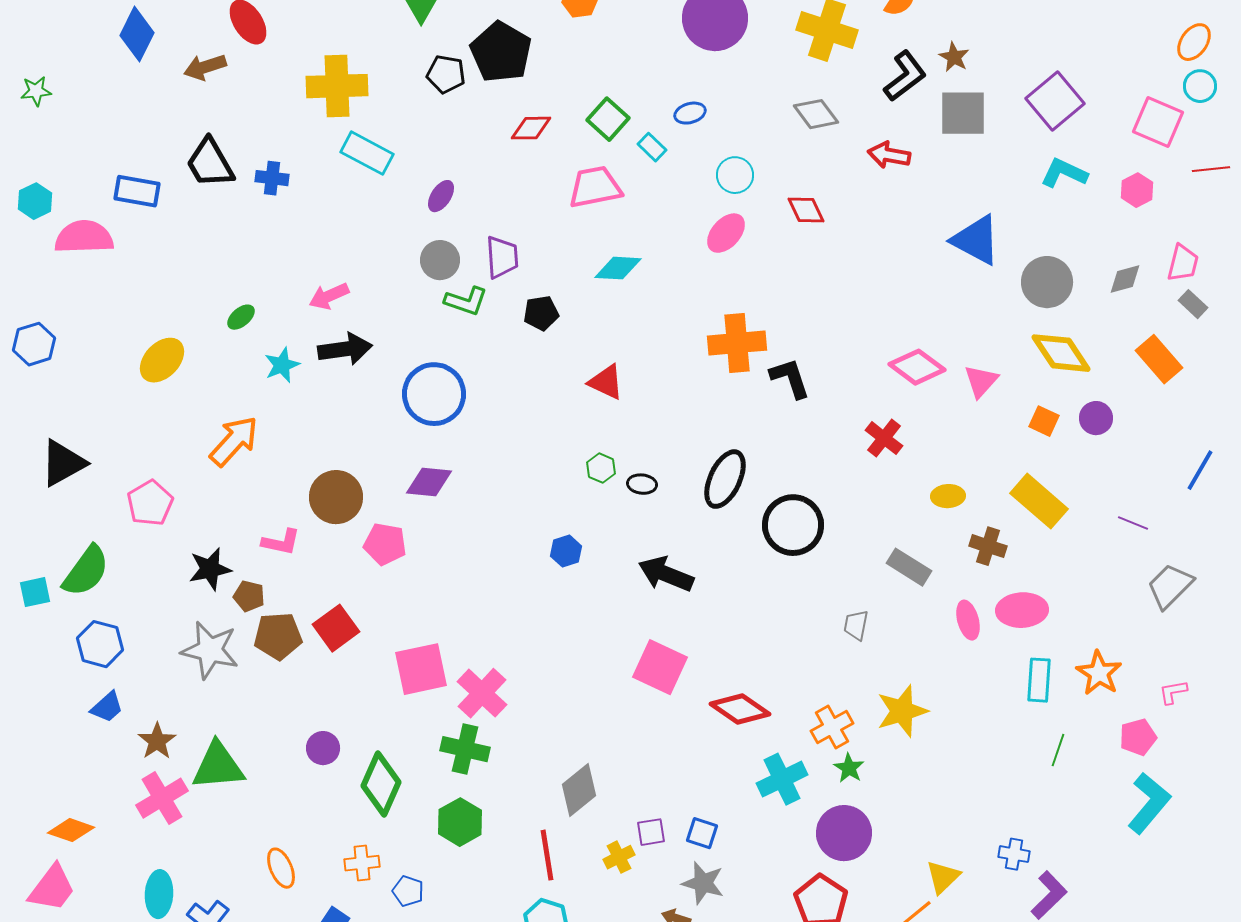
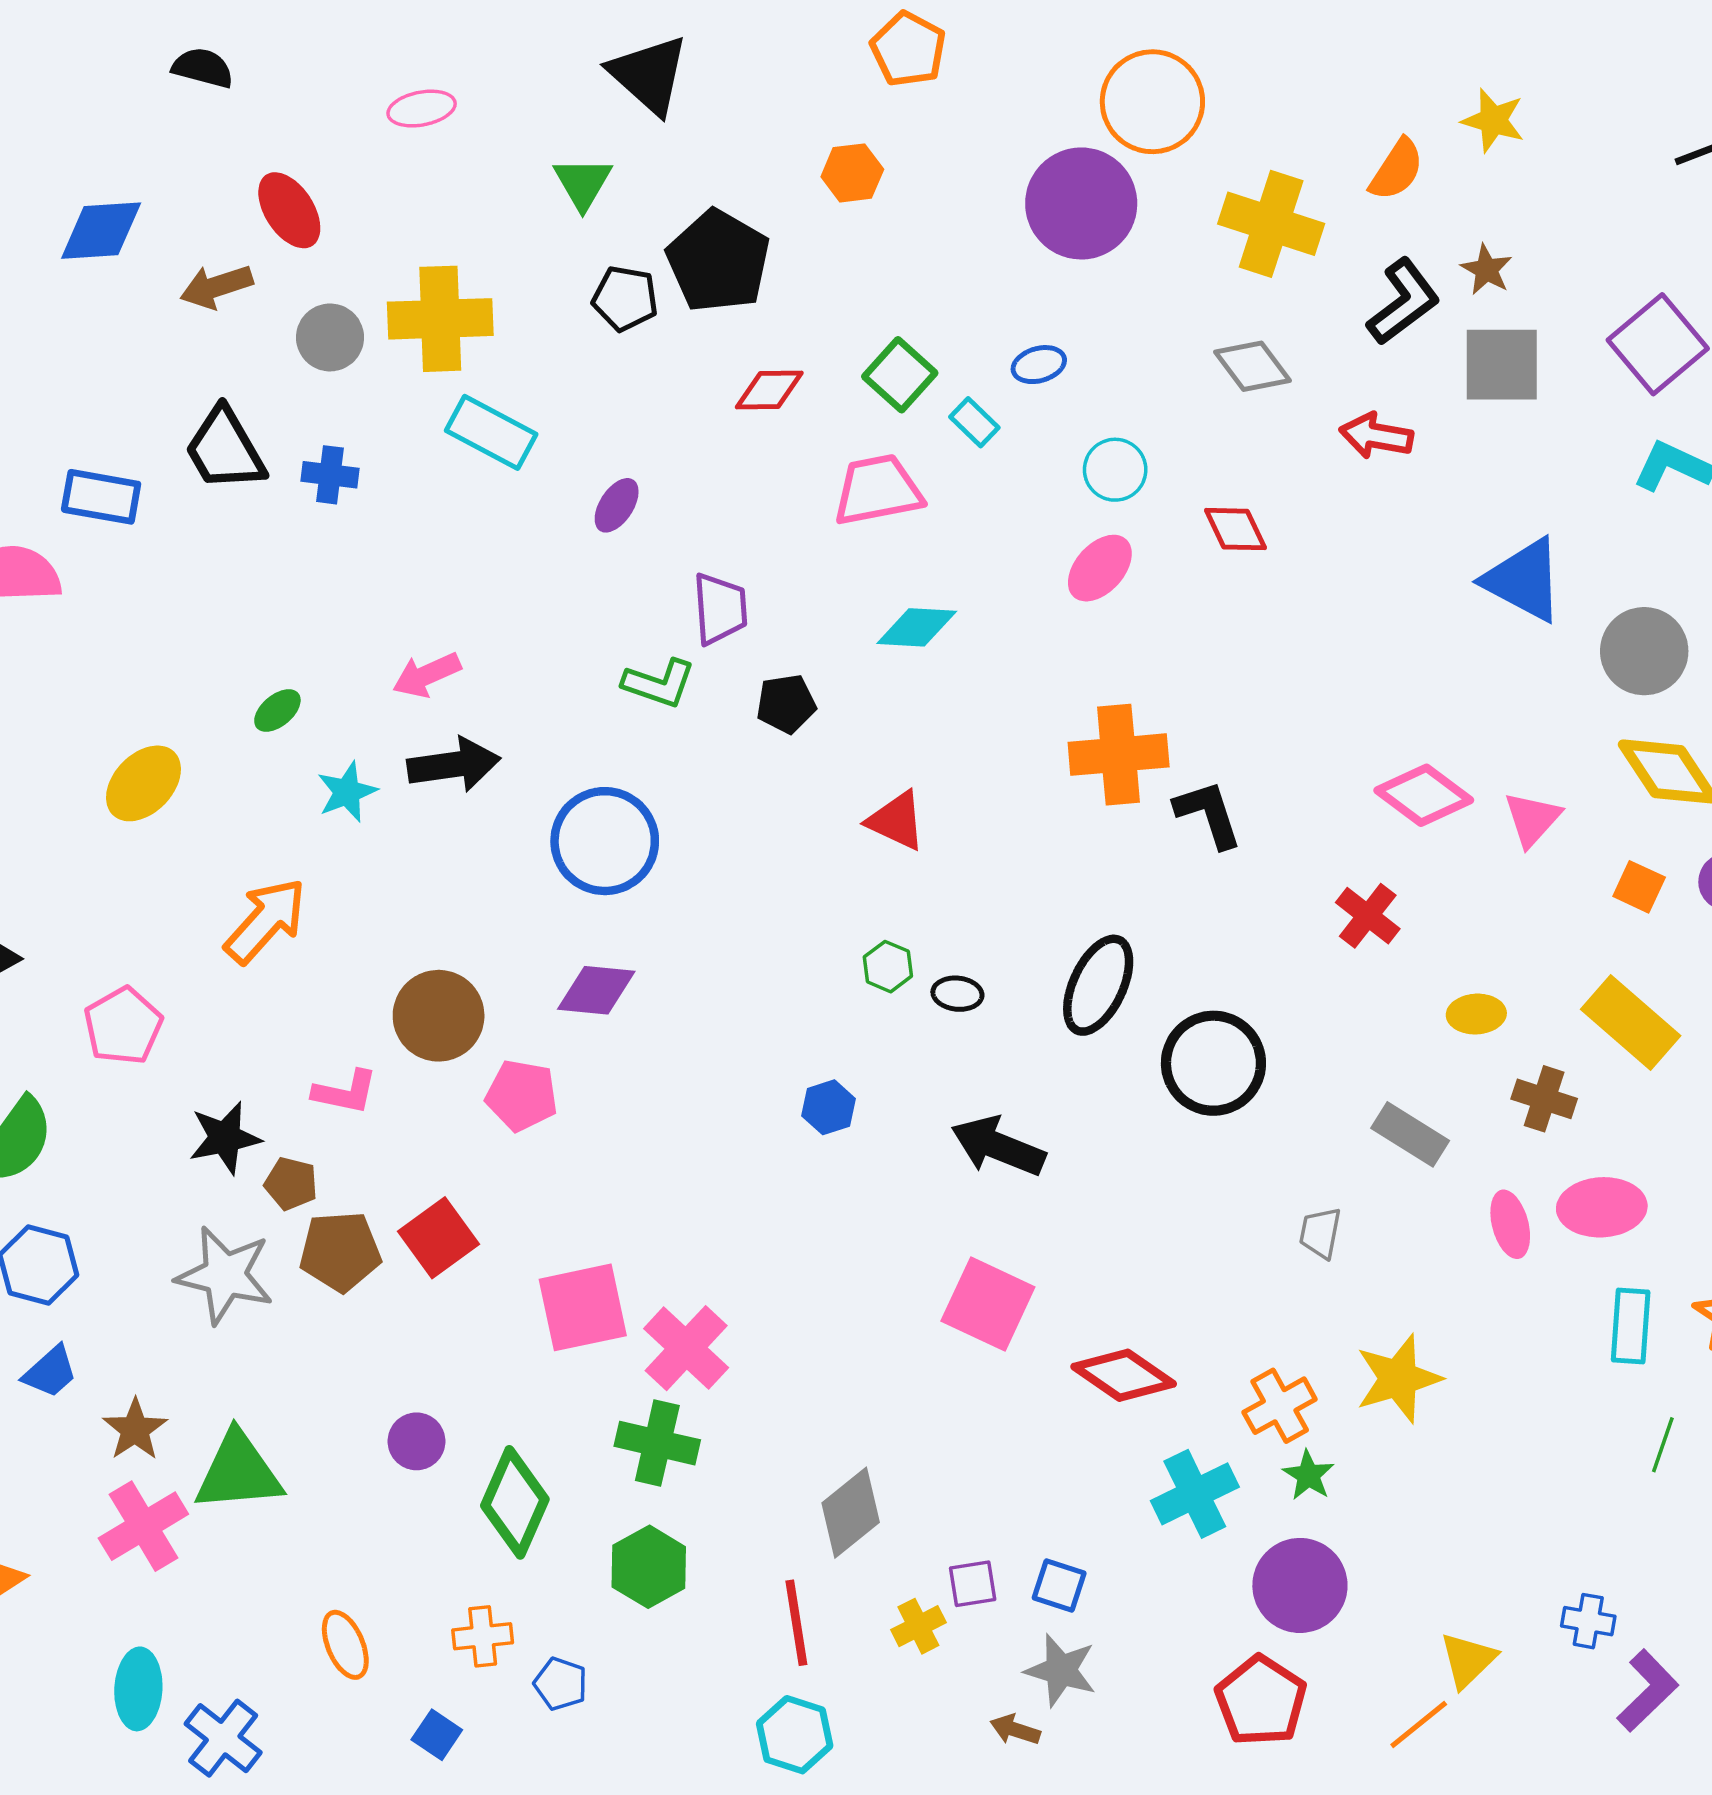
blue diamond: (137, 34) -> (101, 231), turned 60
gray circle: (440, 260) -> (330, 337), moved

